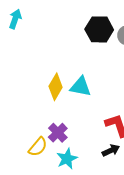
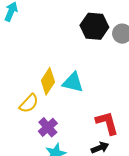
yellow semicircle: (38, 147) -> (29, 103), moved

